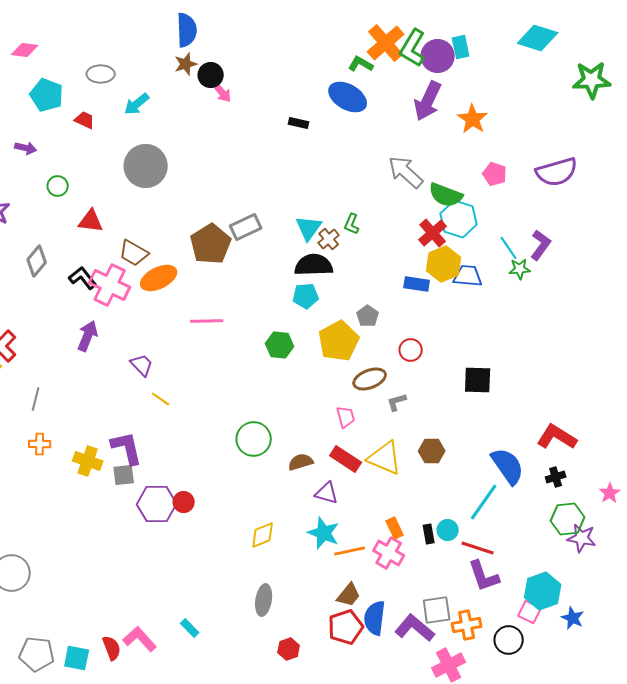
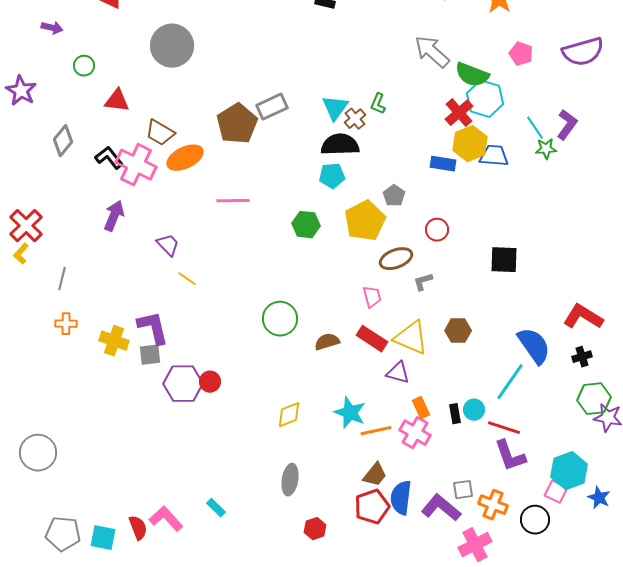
purple triangle: (327, 493) -> (398, 373), moved
gray square: (437, 610) -> (463, 490), size x0.7
orange cross: (467, 625) -> (493, 505), turned 32

